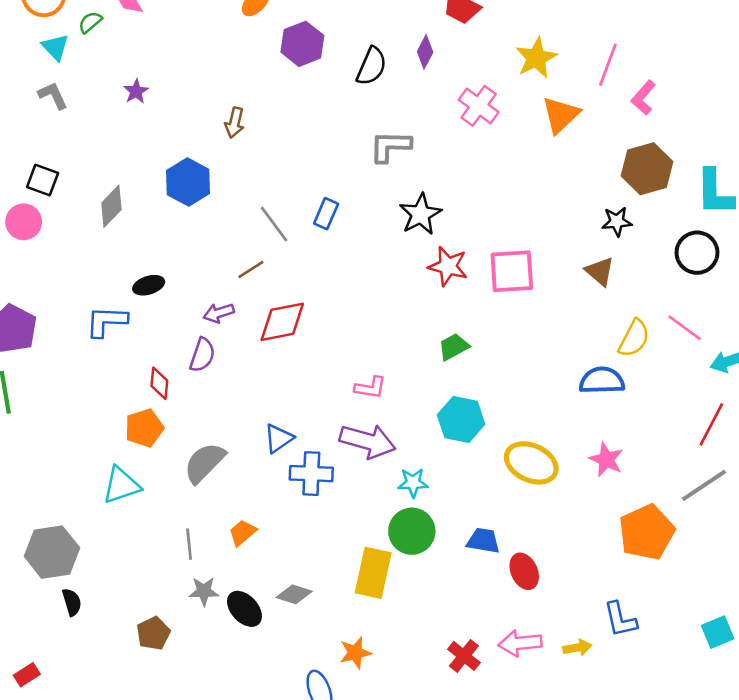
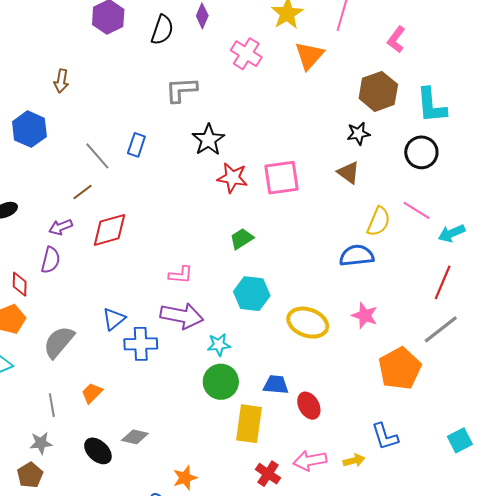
pink L-shape: (643, 98) -> (396, 39), moved
yellow rectangle: (373, 573) -> (249, 424), moved
gray star: (204, 591) -> (41, 443), moved

